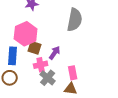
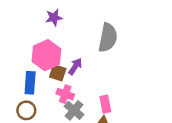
purple arrow: (55, 53) -> (75, 66), moved
pink cross: (41, 65) -> (65, 94), turned 32

